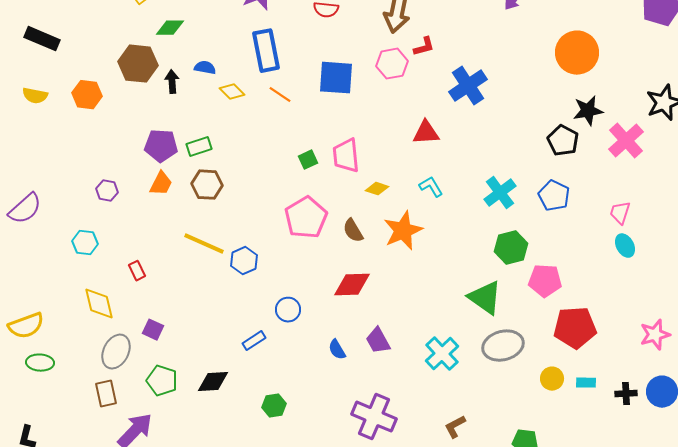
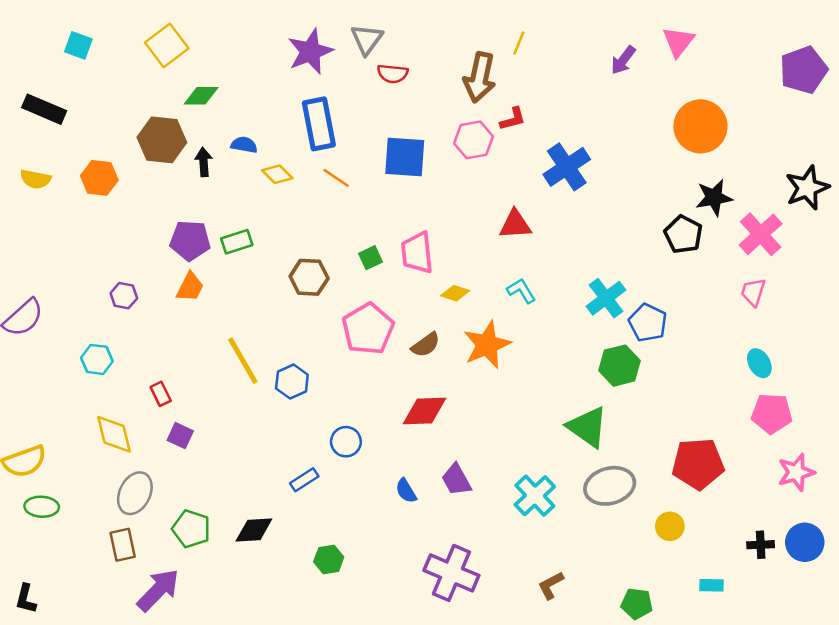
brown hexagon: (207, 185) -> (309, 277), moved
blue pentagon: (554, 196) -> (648, 323), moved
pink trapezoid: (620, 213) -> (753, 292), moved
brown semicircle: (353, 231) -> (426, 345), turned -95
yellow line: (204, 244) -> (243, 361), turned 36
pink pentagon: (545, 281) -> (772, 413), moved
purple square: (153, 330) -> (180, 436), moved
cyan rectangle: (586, 383) -> (712, 585), moved

